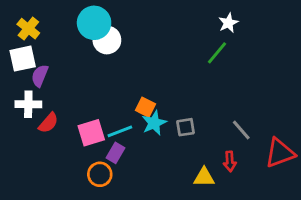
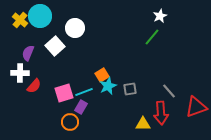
cyan circle: (94, 23) -> (40, 16), moved
white square: (23, 59) -> (55, 46), moved, turned -30
orange square: (145, 107) -> (102, 75), turned 32
red arrow: (230, 161) -> (161, 113), size x1.6

